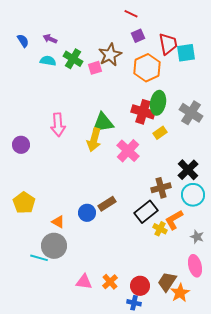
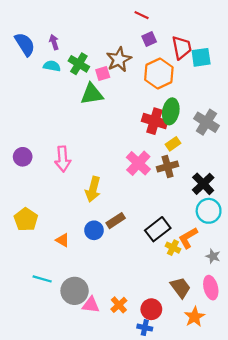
purple arrow: (50, 39) -> (54, 42), turned 48
blue semicircle: (23, 41) -> (25, 44), size x1.6
green triangle: (103, 123) -> (92, 94), moved
pink arrow: (58, 125) -> (63, 159), moved
yellow arrow: (94, 140) -> (93, 189), moved
brown cross: (161, 188) -> (168, 167), moved
gray circle: (54, 246) -> (75, 291), moved
brown trapezoid: (167, 282) -> (180, 288), moved, turned 110

